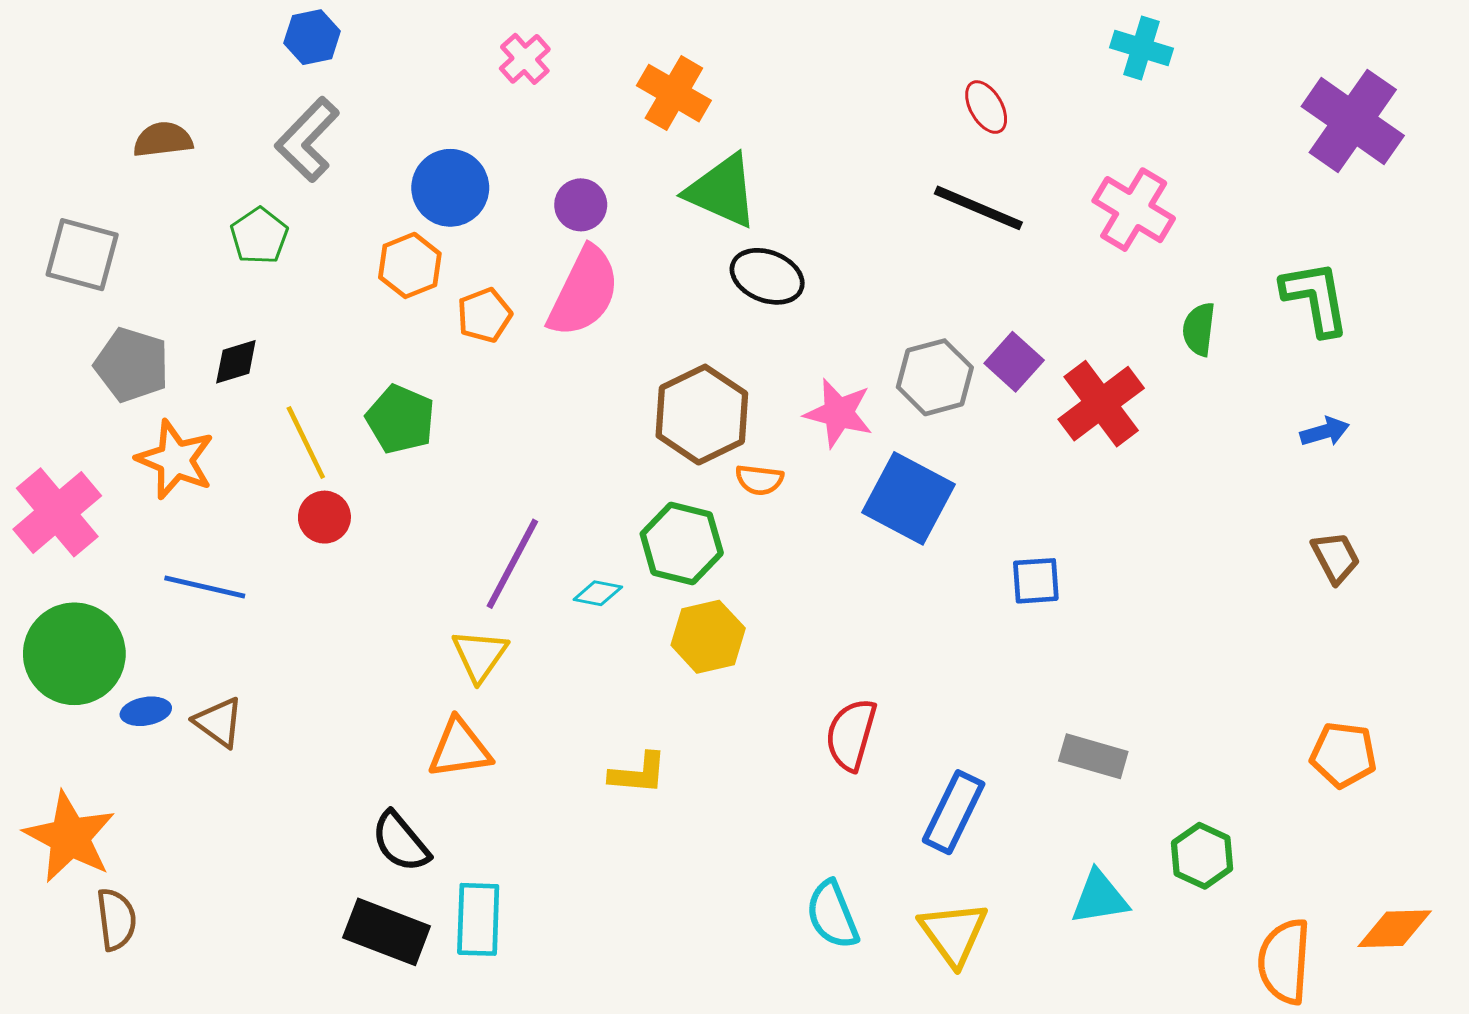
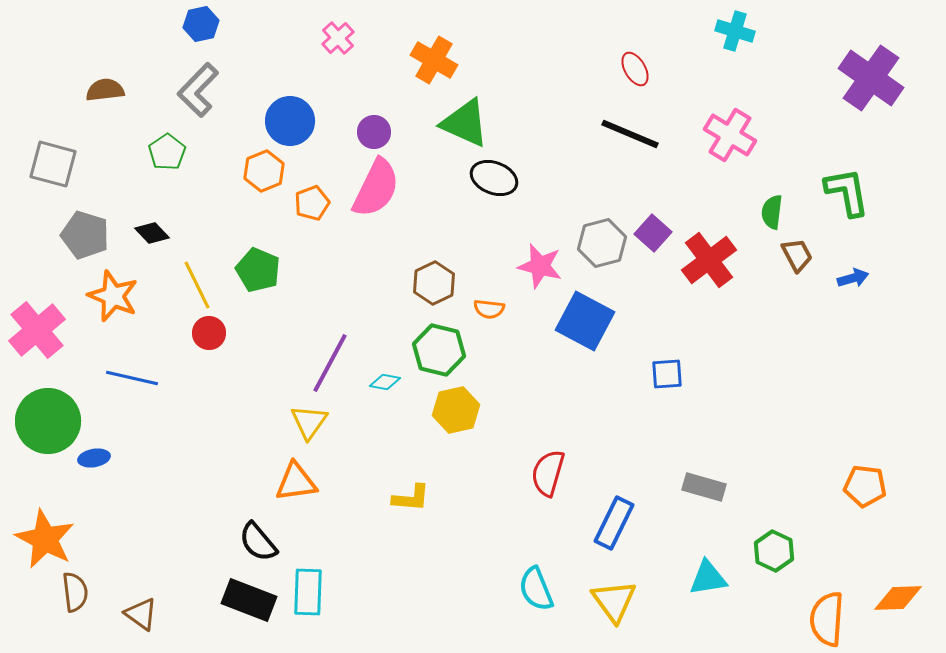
black diamond: (236, 362) -> (152, 233), turned 64
brown hexagon: (702, 415) -> (434, 283), moved, size x0.7
brown trapezoid: (1336, 557) -> (797, 255), moved
brown triangle: (219, 722) -> (141, 614), moved

